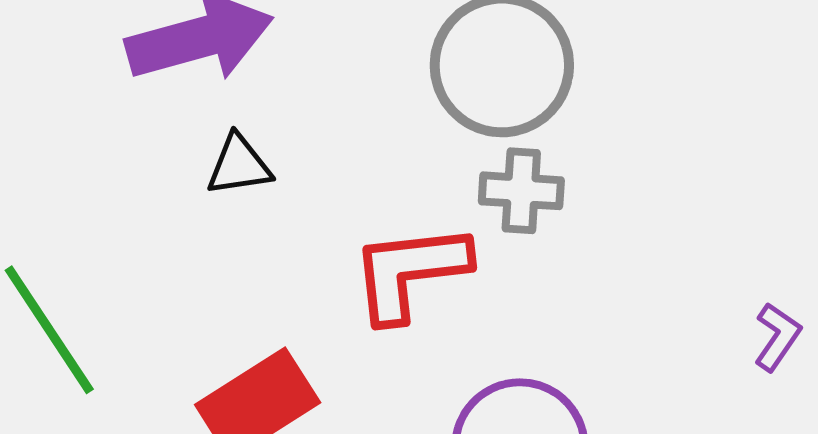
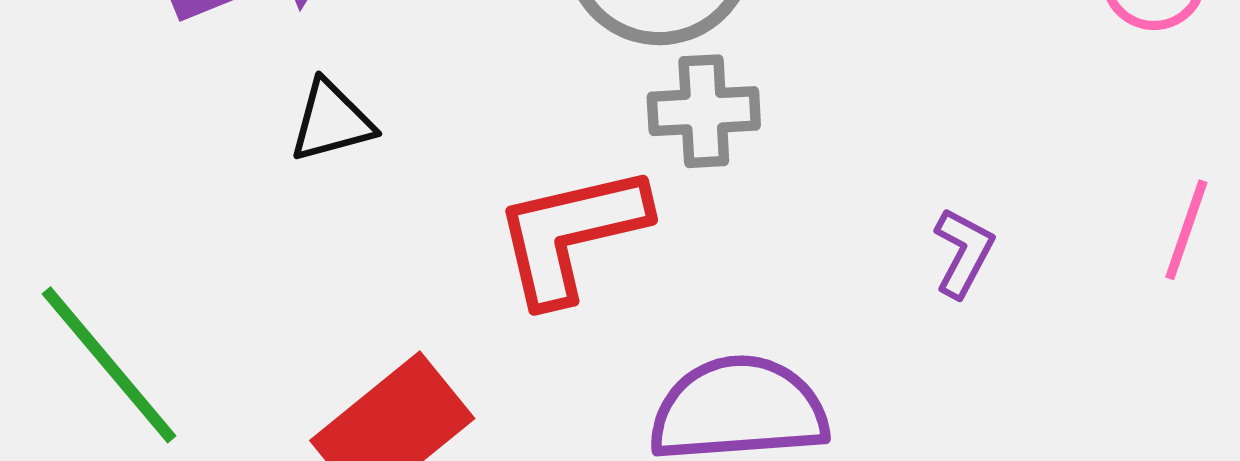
purple L-shape: (777, 337) -> (963, 253), moved

